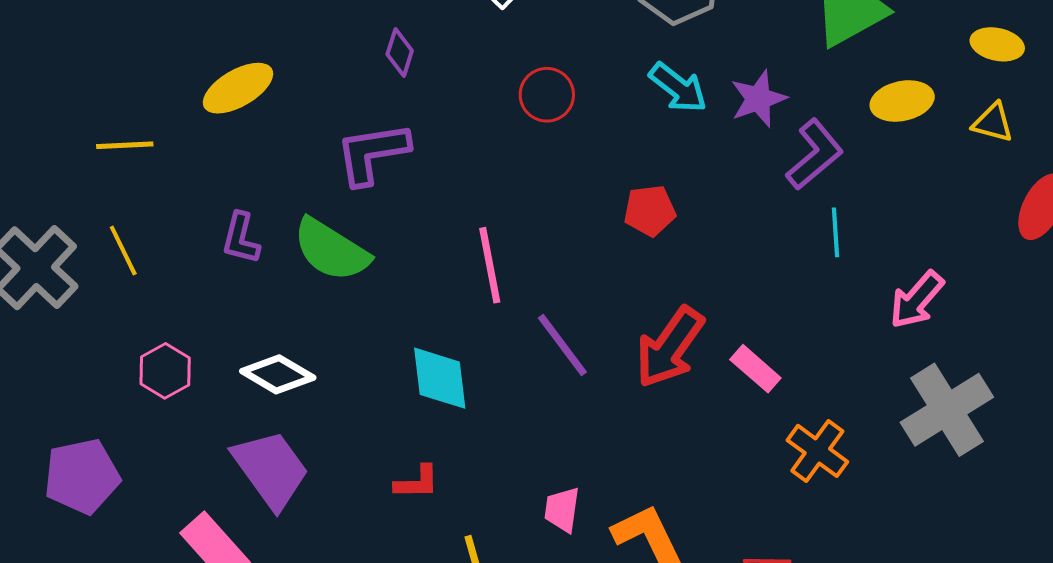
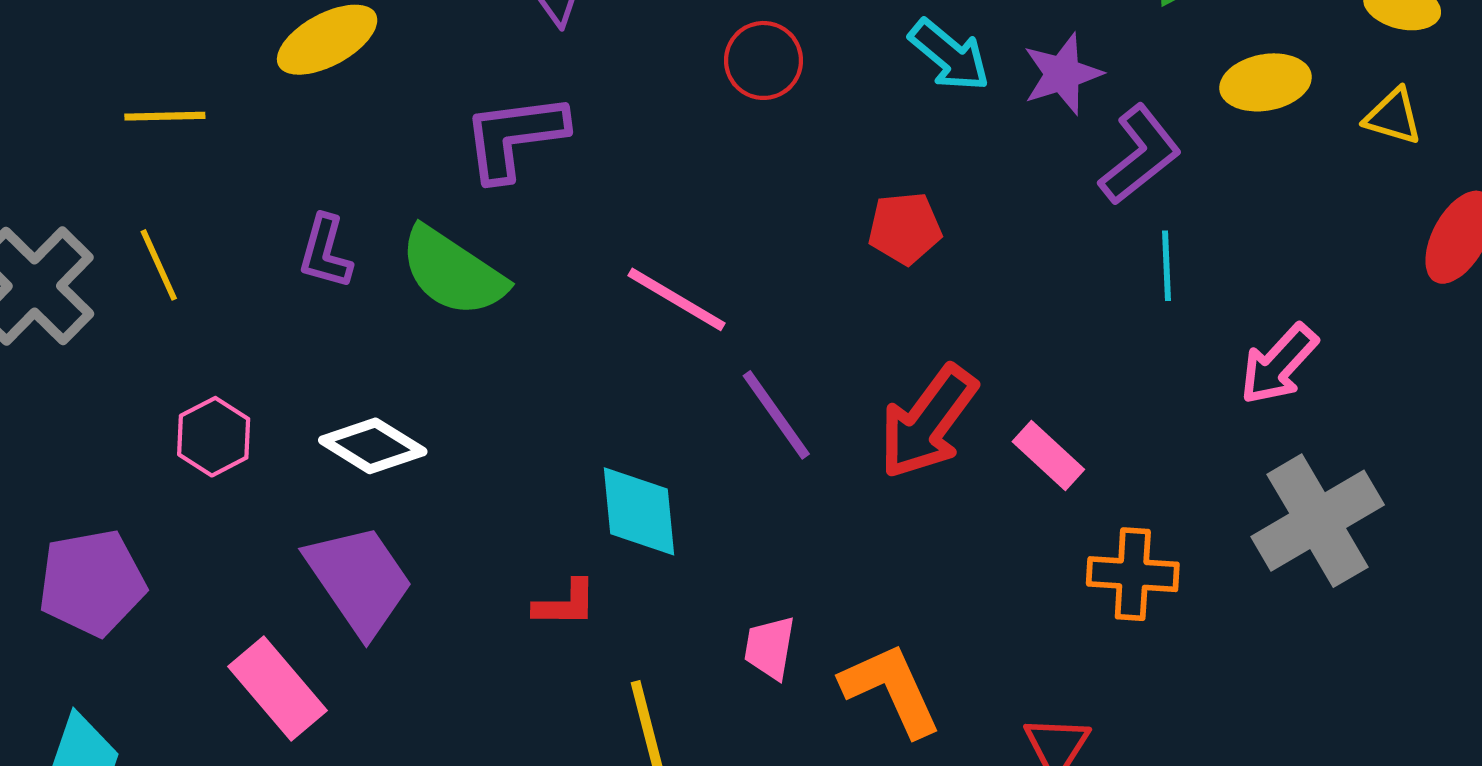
pink line: (490, 265) -> (676, 299), turned -50
cyan diamond: (440, 378) -> (639, 511), moved
orange cross: (817, 451) -> (1133, 574), turned -34

